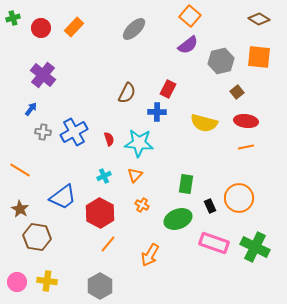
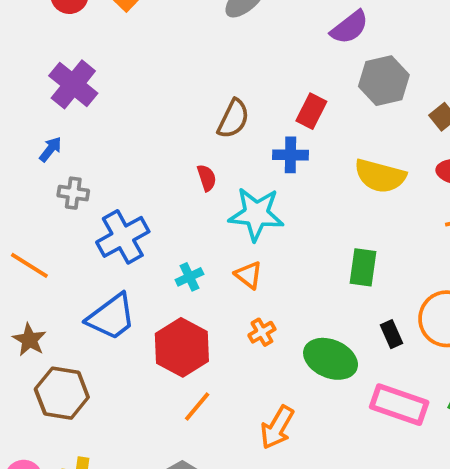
gray hexagon: (221, 61) -> (384, 81), moved
blue cross: (74, 132) -> (123, 237), moved
red semicircle: (109, 139) -> (207, 178), moved
orange triangle: (135, 175) -> (249, 275), turned -35
green rectangle: (186, 184) -> (363, 267), moved
orange cross: (142, 205) -> (262, 332), turned 32
green ellipse: (178, 219) -> (331, 359), turned 44

